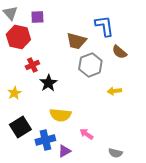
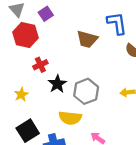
purple square: (37, 17) -> (46, 14), turned -32
gray hexagon: (90, 65) -> (86, 91), moved

